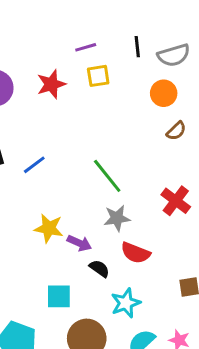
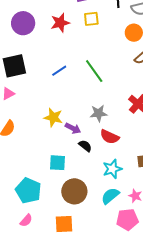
blue line: (34, 165) -> (59, 71), moved
green line: (107, 176) -> (94, 71), moved
cyan star: (126, 303) -> (112, 169), moved

